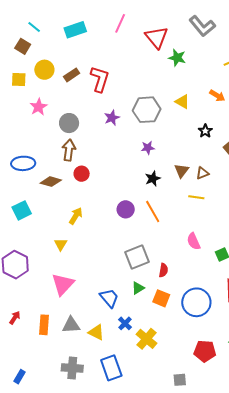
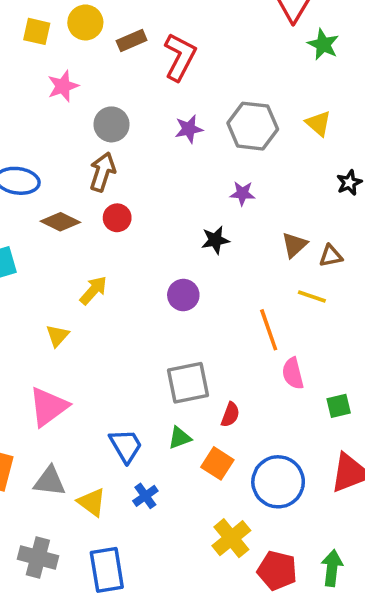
black star: (153, 179) -> (215, 240), moved
orange line: (153, 212) -> (269, 330), moved
yellow cross: (146, 339) -> (231, 538), moved

